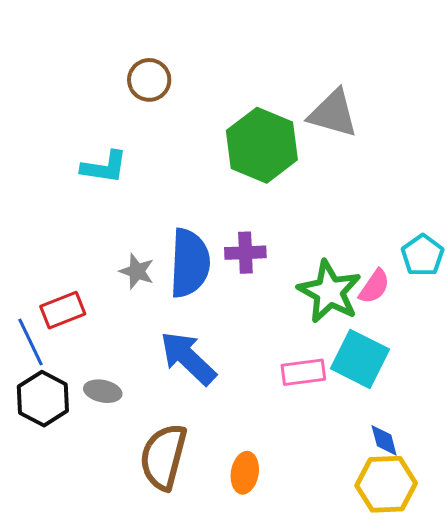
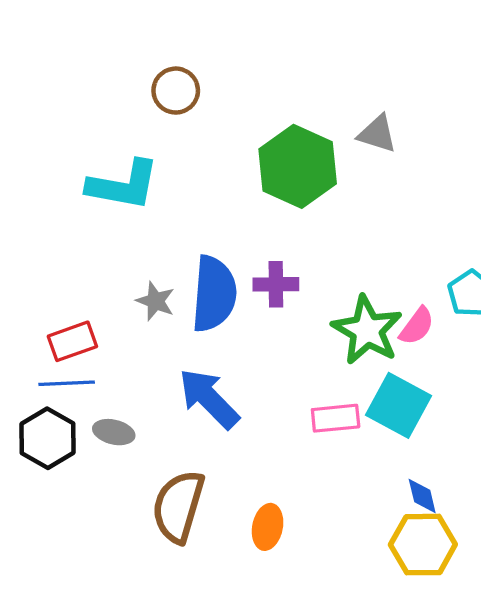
gray triangle: (333, 113) -> (377, 134), size x0.7
cyan L-shape: (104, 167) -> (123, 185), size x1.4
blue line: (31, 342) -> (67, 383), moved, turned -69

